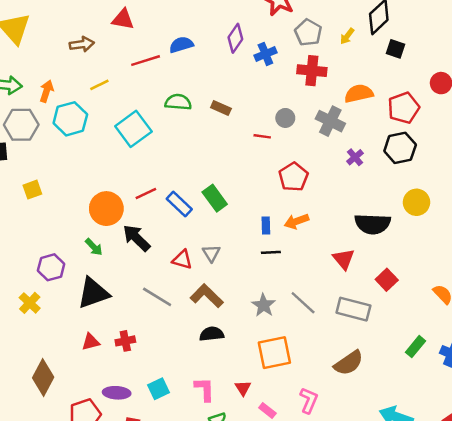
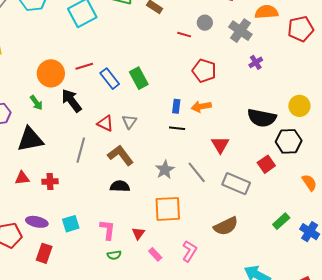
black hexagon: (400, 148) -> (289, 141), moved
red pentagon: (293, 177) -> (204, 71), turned -30
red triangle: (344, 259) -> (220, 145), moved
gray line: (157, 297) -> (81, 150), turned 65

